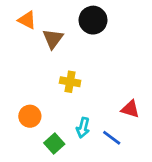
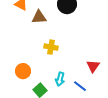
brown triangle: (53, 39) -> (39, 17), turned 49
red triangle: (130, 109) -> (93, 66), turned 48

